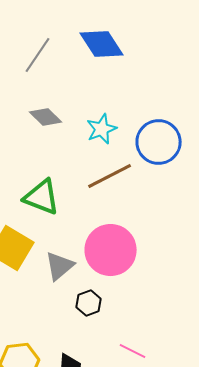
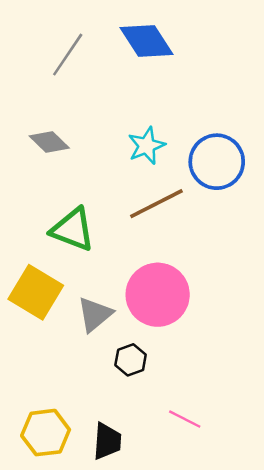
gray diamond: (46, 117) -> (49, 142), moved

